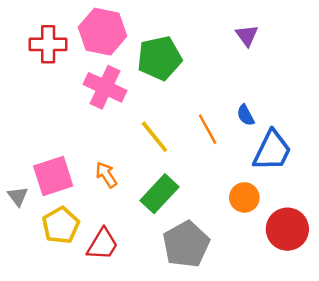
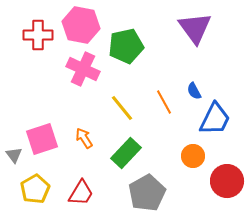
purple triangle: (247, 35) -> (195, 28), size x1.8
yellow pentagon: (61, 225) -> (35, 189), moved

